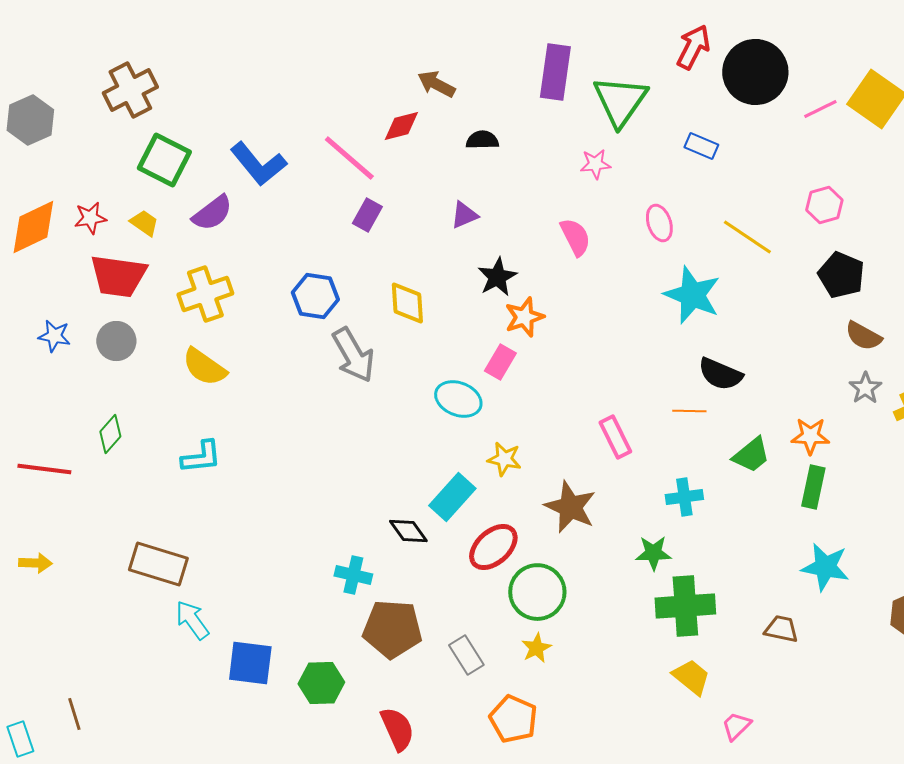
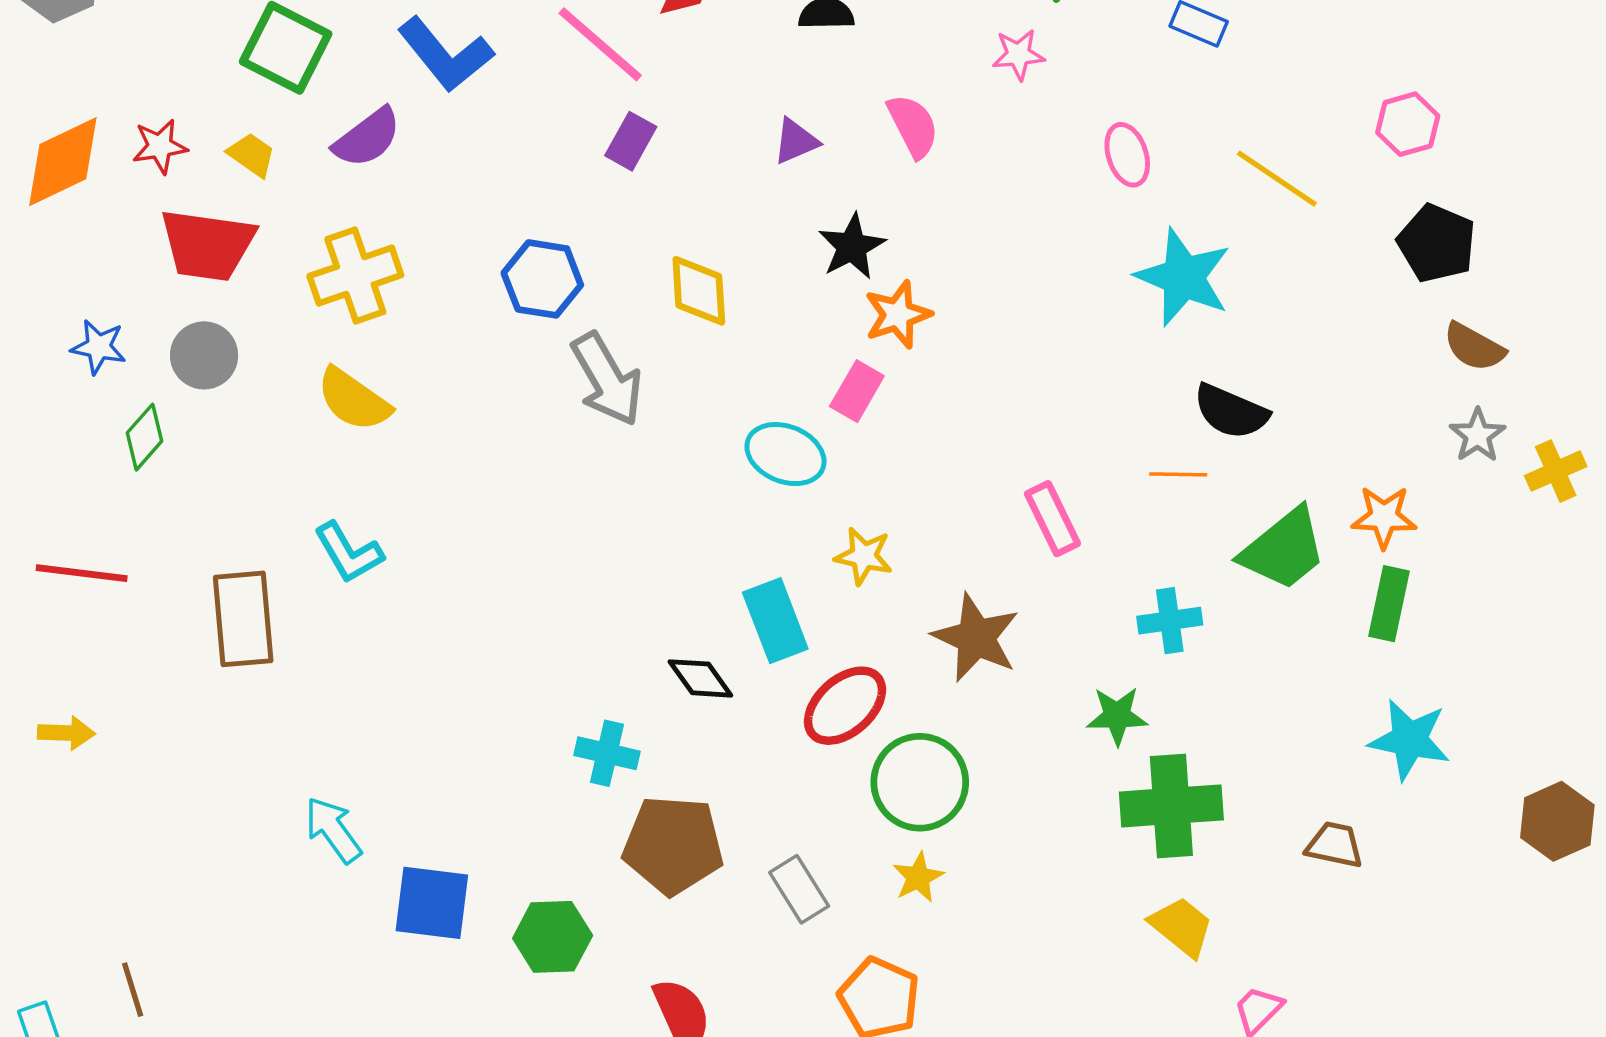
pink semicircle: (575, 237) -> (913, 126), moved
green diamond: (110, 434) -> (145, 437), moved
green trapezoid: (751, 455) -> (1284, 549), size x1.4
cyan L-shape: (201, 457) -> (349, 553), turned 66
cyan rectangle: (452, 497) -> (775, 621), turned -63
brown rectangle: (158, 564) -> (243, 619), moved, turned 68

